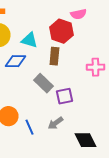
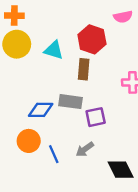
pink semicircle: (78, 14) -> (123, 17), moved
blue diamond: (15, 61) -> (41, 110), moved
gray rectangle: (43, 83) -> (70, 102), turned -36

